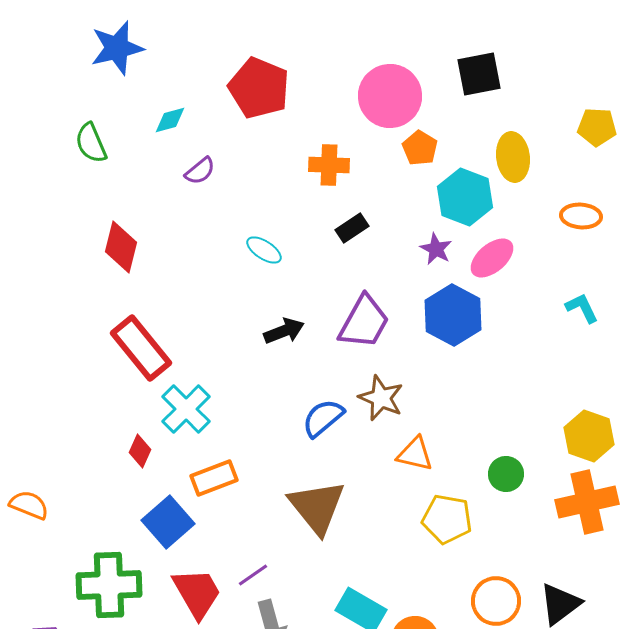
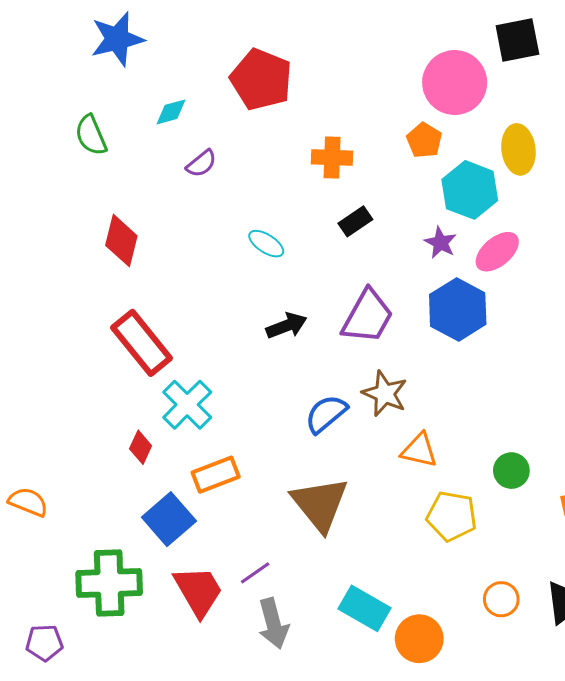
black square: (479, 74) -> (517, 40), moved
pink circle: (390, 96) -> (455, 83), moved
orange circle: (496, 601) -> (501, 599), size x0.7

